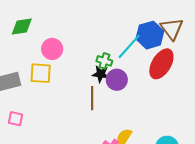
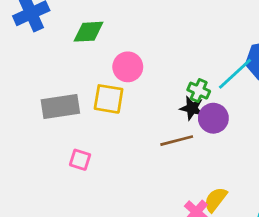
brown line: (92, 98) -> (177, 141), turned 70
pink square: (15, 119) -> (80, 160), moved

